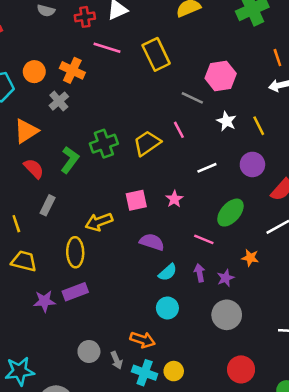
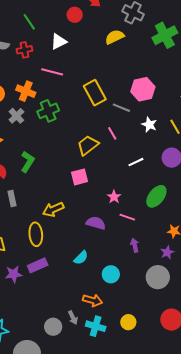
red cross: (85, 17) -> (24, 50), moved
yellow rectangle: (156, 54) -> (95, 93), moved
green cross: (104, 144) -> (48, 111), moved
pink star: (174, 199) -> (114, 197), moved
pink square: (136, 200) -> (80, 177), moved
gray rectangle: (48, 205) -> (12, 198), turned -35
pink line: (204, 239) -> (127, 217), moved
cyan semicircle: (168, 272) -> (81, 258), moved
purple star: (226, 278) -> (167, 252), moved
gray circle: (89, 351) -> (53, 327), moved
yellow circle: (174, 371) -> (128, 322), moved

